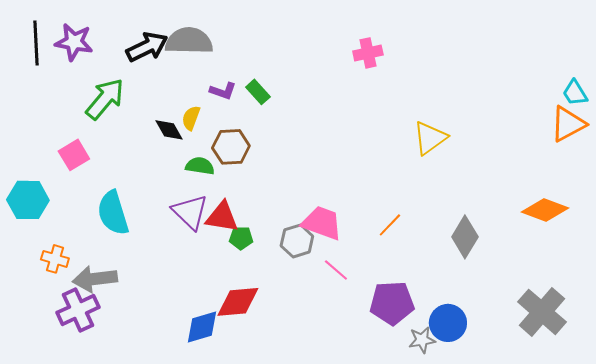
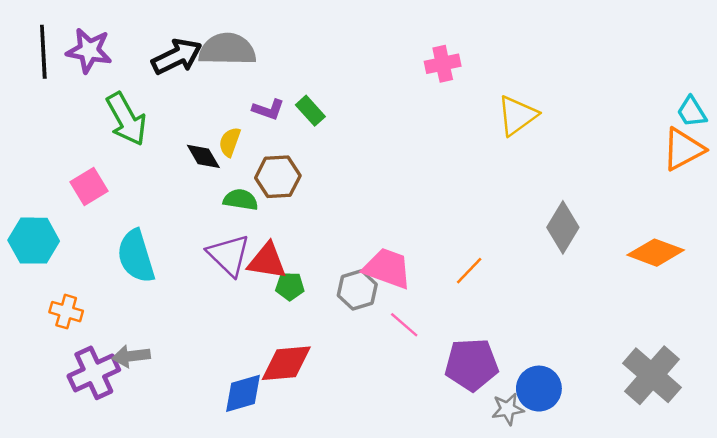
green arrow: (105, 99) -> (126, 119), turned 111
yellow triangle: (430, 138) -> (517, 115), moved
gray diamond: (465, 237) -> (563, 227), moved
gray arrow: (95, 279) -> (131, 356), moved, size x0.7

